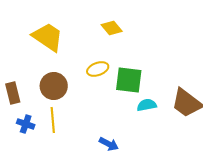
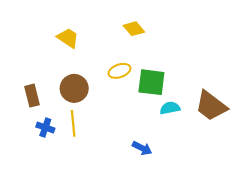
yellow trapezoid: (48, 37) -> (68, 38), size x0.7
blue arrow: (109, 144) -> (142, 148), moved

